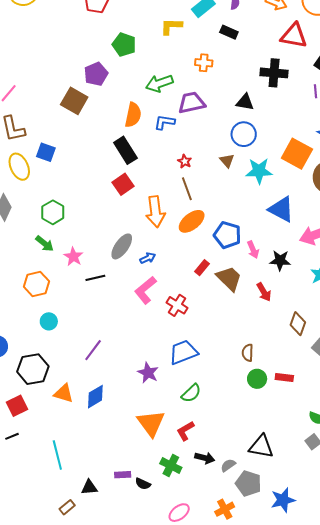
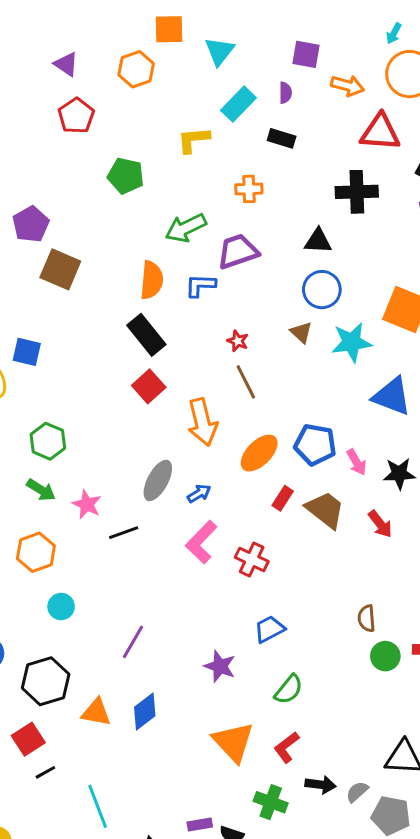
purple pentagon: (96, 74) -> (31, 224), moved
orange ellipse: (192, 221) -> (259, 453), moved
blue trapezoid: (183, 352) -> (269, 629), size x0.7
black line: (12, 436) -> (45, 772), moved

